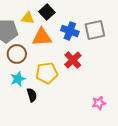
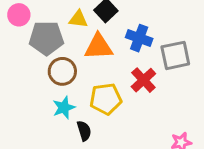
gray square: (95, 30) -> (175, 55), moved

